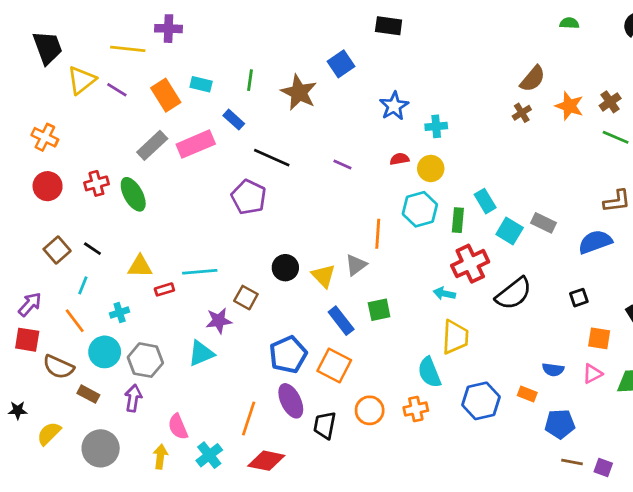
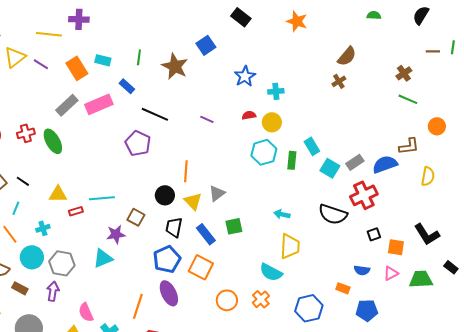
black rectangle: (389, 26) -> (241, 17), turned 30
orange star: (569, 106) -> (297, 21), moved
gray rectangle: (544, 223) -> (355, 162), turned -60
orange line: (378, 234) -> (186, 171), moved
blue semicircle: (595, 242) -> (385, 164), moved
red cross: (470, 264) -> (364, 195), moved
black semicircle: (514, 294) -> (333, 214), turned 56
black square: (579, 298) -> (374, 234), moved
cyan semicircle: (429, 372) -> (271, 272), turned -40
blue hexagon: (481, 401) -> (309, 308), moved
orange cross: (416, 409) -> (261, 299), turned -30
black trapezoid: (325, 425) -> (174, 227), moved

